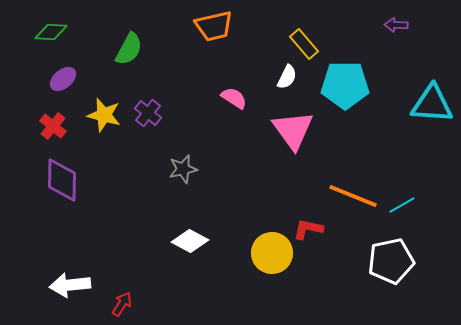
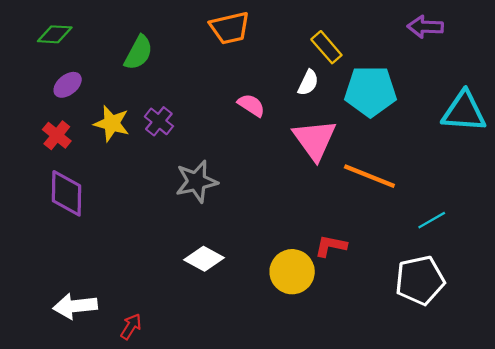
purple arrow: (396, 25) -> (425, 27), size x1.4
gray star: (183, 169) -> (196, 181), size x1.4
orange line: (353, 196) -> (369, 176), moved

